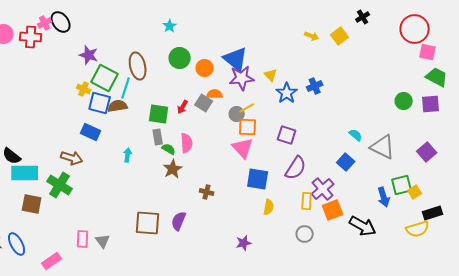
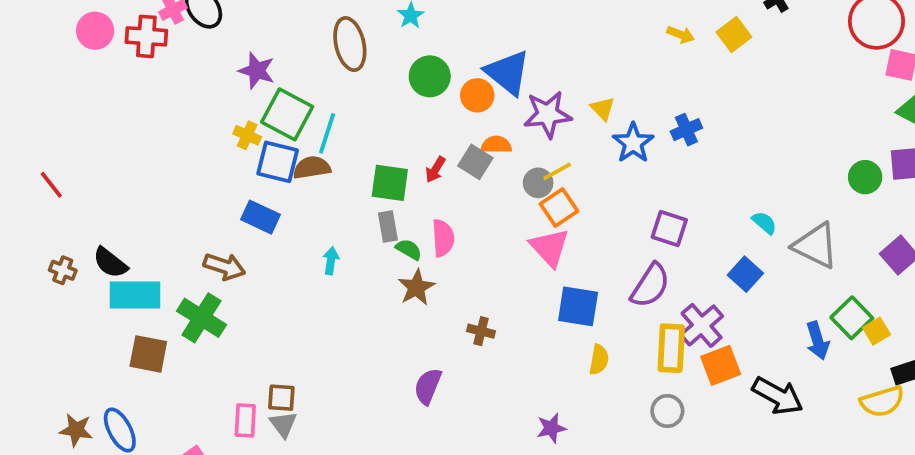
blue triangle: (236, 59) -> (508, 73), moved
brown ellipse: (138, 66) -> (350, 44), moved
green circle: (404, 101) -> (865, 177), moved
orange square: (248, 127) -> (559, 208), turned -36
purple square: (287, 135) -> (669, 228), moved
green square: (402, 185) -> (852, 318), turned -30
yellow rectangle: (307, 201) -> (671, 348), size x1.4
brown square: (148, 223) -> (281, 398), moved, size x0.6

